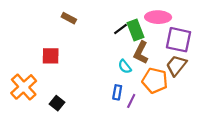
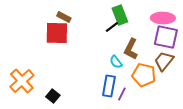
pink ellipse: (158, 17) -> (163, 18), moved
green rectangle: (135, 30) -> (120, 15), moved
red square: (51, 56) -> (57, 33), moved, size x1.4
blue rectangle: (117, 92) -> (109, 86), size x1.5

